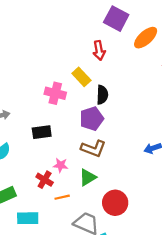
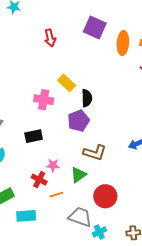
orange ellipse: (146, 38) -> (123, 43), turned -40
red arrow: (99, 50) -> (50, 38), moved
brown L-shape: (93, 148) -> (95, 153), moved

